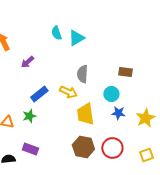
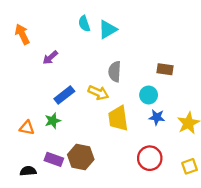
brown hexagon: (83, 147) -> (81, 157), moved

